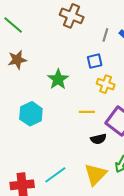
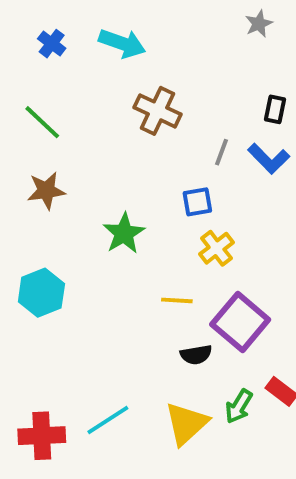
yellow cross: (106, 84) -> (216, 248), turned 30
cyan hexagon: (31, 114) -> (41, 293), moved

